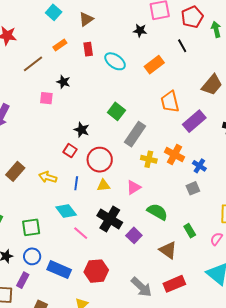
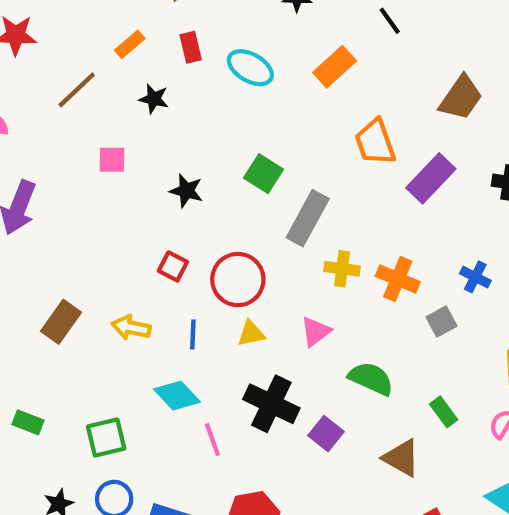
black star: (63, 82) -> (154, 99), moved
black star: (82, 130) -> (186, 191), moved
orange cross: (175, 154) -> (398, 279), moved
blue cross: (199, 166) -> (475, 277), moved
pink line: (81, 233) -> (212, 439), turned 35

